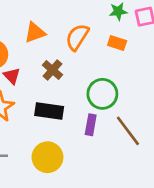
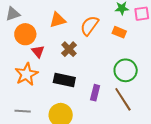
green circle: (102, 94) -> (126, 70), moved

